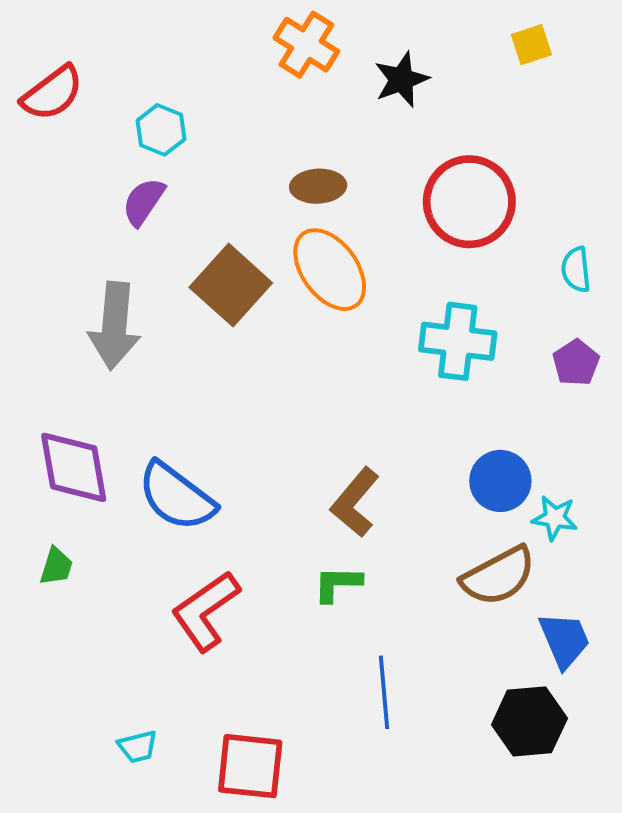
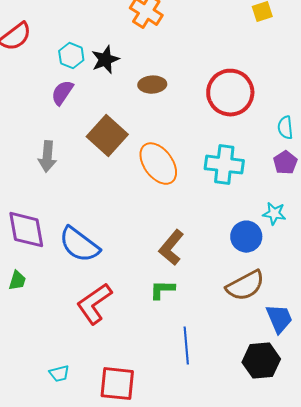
black star: (401, 80) -> (105, 60), moved
orange ellipse: (330, 270) -> (158, 164), moved
gray arrow: (114, 326) -> (47, 157), size x0.7
purple pentagon: (576, 363) -> (285, 163), moved
cyan star: (555, 518) -> (274, 214), moved

